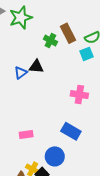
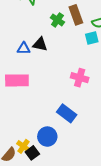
blue triangle: (21, 73) -> (24, 48), turned 32
pink rectangle: (26, 134) -> (17, 80), moved, size x1.6

